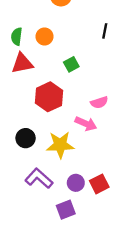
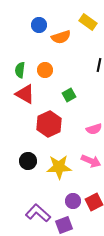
red triangle: (22, 63) -> (25, 94), turned 40
pink arrow: (86, 124) -> (91, 161), moved
purple L-shape: (39, 178) -> (38, 213), moved

